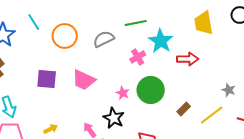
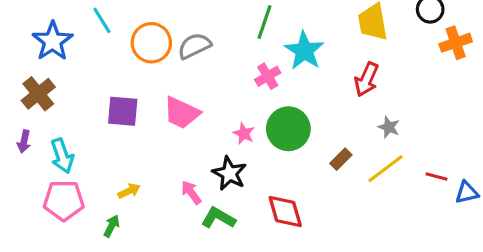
green line: (136, 23) -> (264, 22), turned -60
gray semicircle: (104, 39) -> (194, 46), moved
red arrow: (188, 59) -> (366, 79), moved, turned 115
gray star: (229, 90) -> (389, 127), moved

